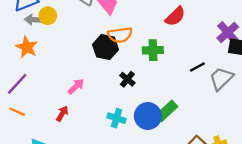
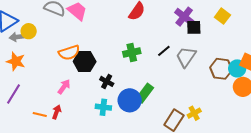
orange semicircle: (120, 35) -> (69, 53), moved
black hexagon: (106, 47) -> (85, 61), moved
green cross: (153, 50) -> (132, 53), moved
black cross: (127, 79) -> (107, 81), moved
orange line: (17, 112) -> (40, 114), moved

